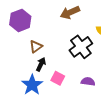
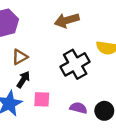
pink square: (58, 78) -> (42, 99), turned -32

